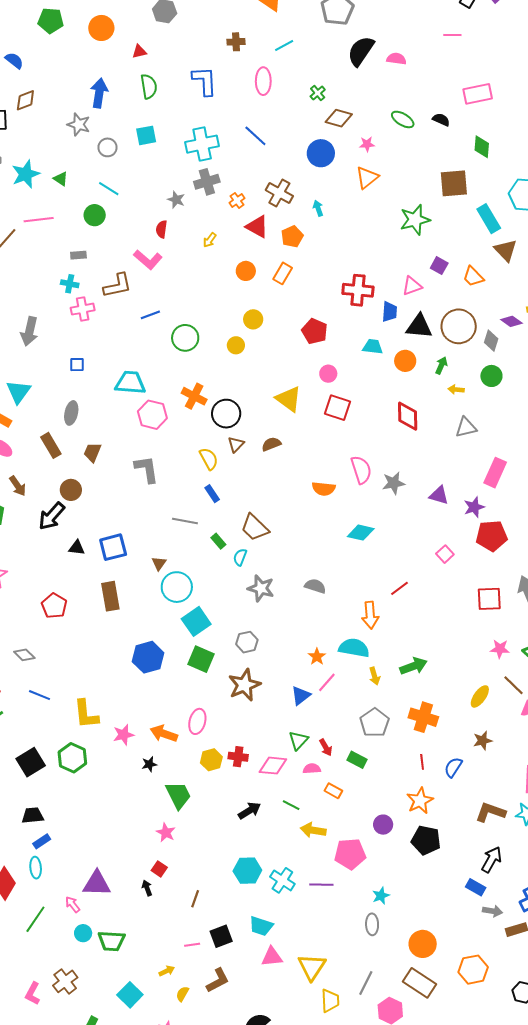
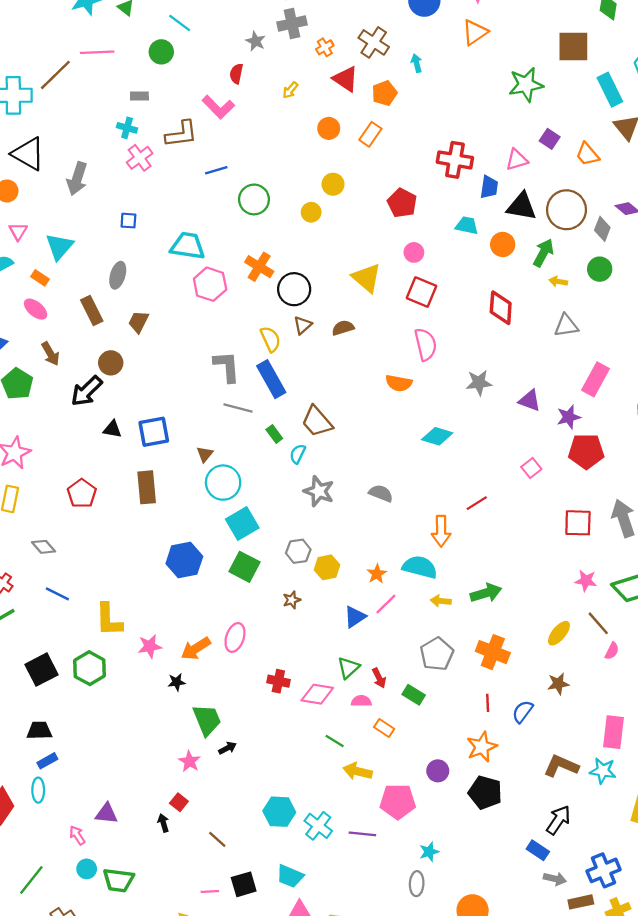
pink cross: (83, 309) -> (140, 158), turned -30
green arrow: (441, 365) -> (543, 253), size x1.4
gray L-shape: (147, 469) -> (227, 367), moved
pink semicircle: (361, 470) -> (426, 344), moved
blue rectangle: (212, 494) -> (271, 379), size x1.8
yellow arrow: (375, 676) -> (441, 601), turned 108
brown star: (244, 685) -> (292, 600), size x0.5
orange arrow: (164, 734) -> (196, 649), turned -56
yellow hexagon: (211, 760) -> (327, 567), moved
black arrow: (249, 811) -> (227, 748), moved, size x0.7
purple triangle: (97, 884) -> (106, 814), size x0.7
brown line: (195, 899) -> (217, 839), turned -72
green line: (35, 919) -> (31, 880), moved

